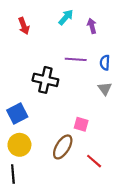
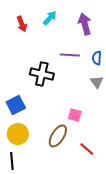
cyan arrow: (66, 17) -> (50, 18), moved
purple arrow: (92, 26) -> (85, 24), size x1.5

